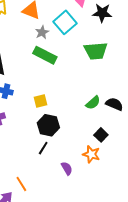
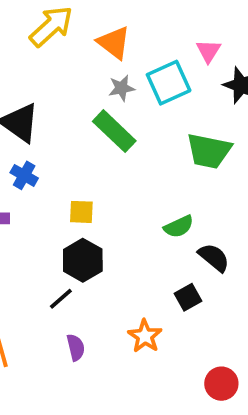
green semicircle: (93, 103) -> (179, 227), moved
black square: (101, 135) -> (188, 297), moved
purple semicircle: (67, 168) -> (76, 347), moved

